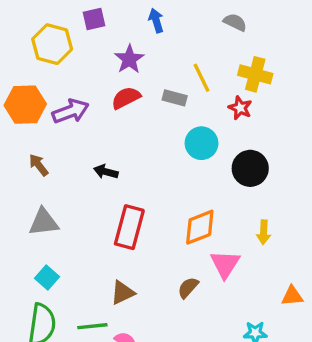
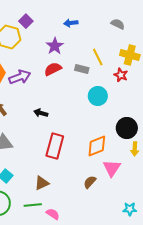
purple square: (94, 19) -> (26, 21), moved, turned -32
blue arrow: (156, 21) -> (71, 23), turned -80
black circle: (250, 168) -> (127, 128), moved
brown triangle: (123, 293) -> (42, 183), moved

